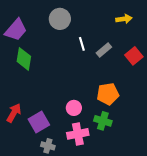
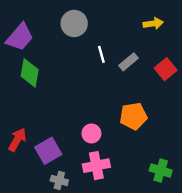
green cross: (103, 121) -> (161, 171), moved

